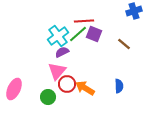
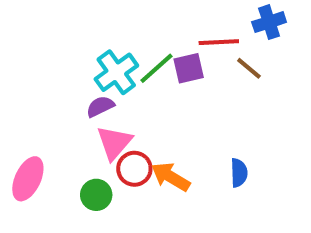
red line: (84, 21) -> (219, 42), moved
purple square: (94, 34) -> (189, 68), turned -35
brown line: (124, 44) -> (249, 68), moved
purple semicircle: (62, 52) -> (100, 106), moved

